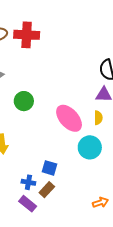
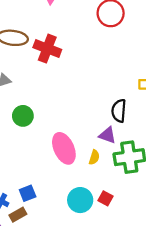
cyan circle: (90, 147) -> (80, 200), moved
blue square: (49, 168) -> (28, 193), turned 35

